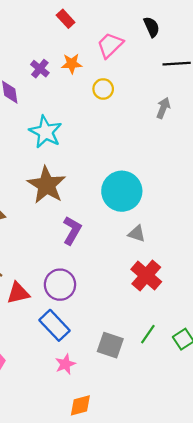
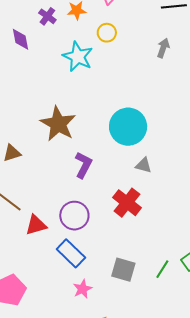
cyan star: (45, 132) -> (78, 57), moved
red cross: (146, 275) -> (127, 203), moved
green line: (148, 334) -> (162, 269), moved

